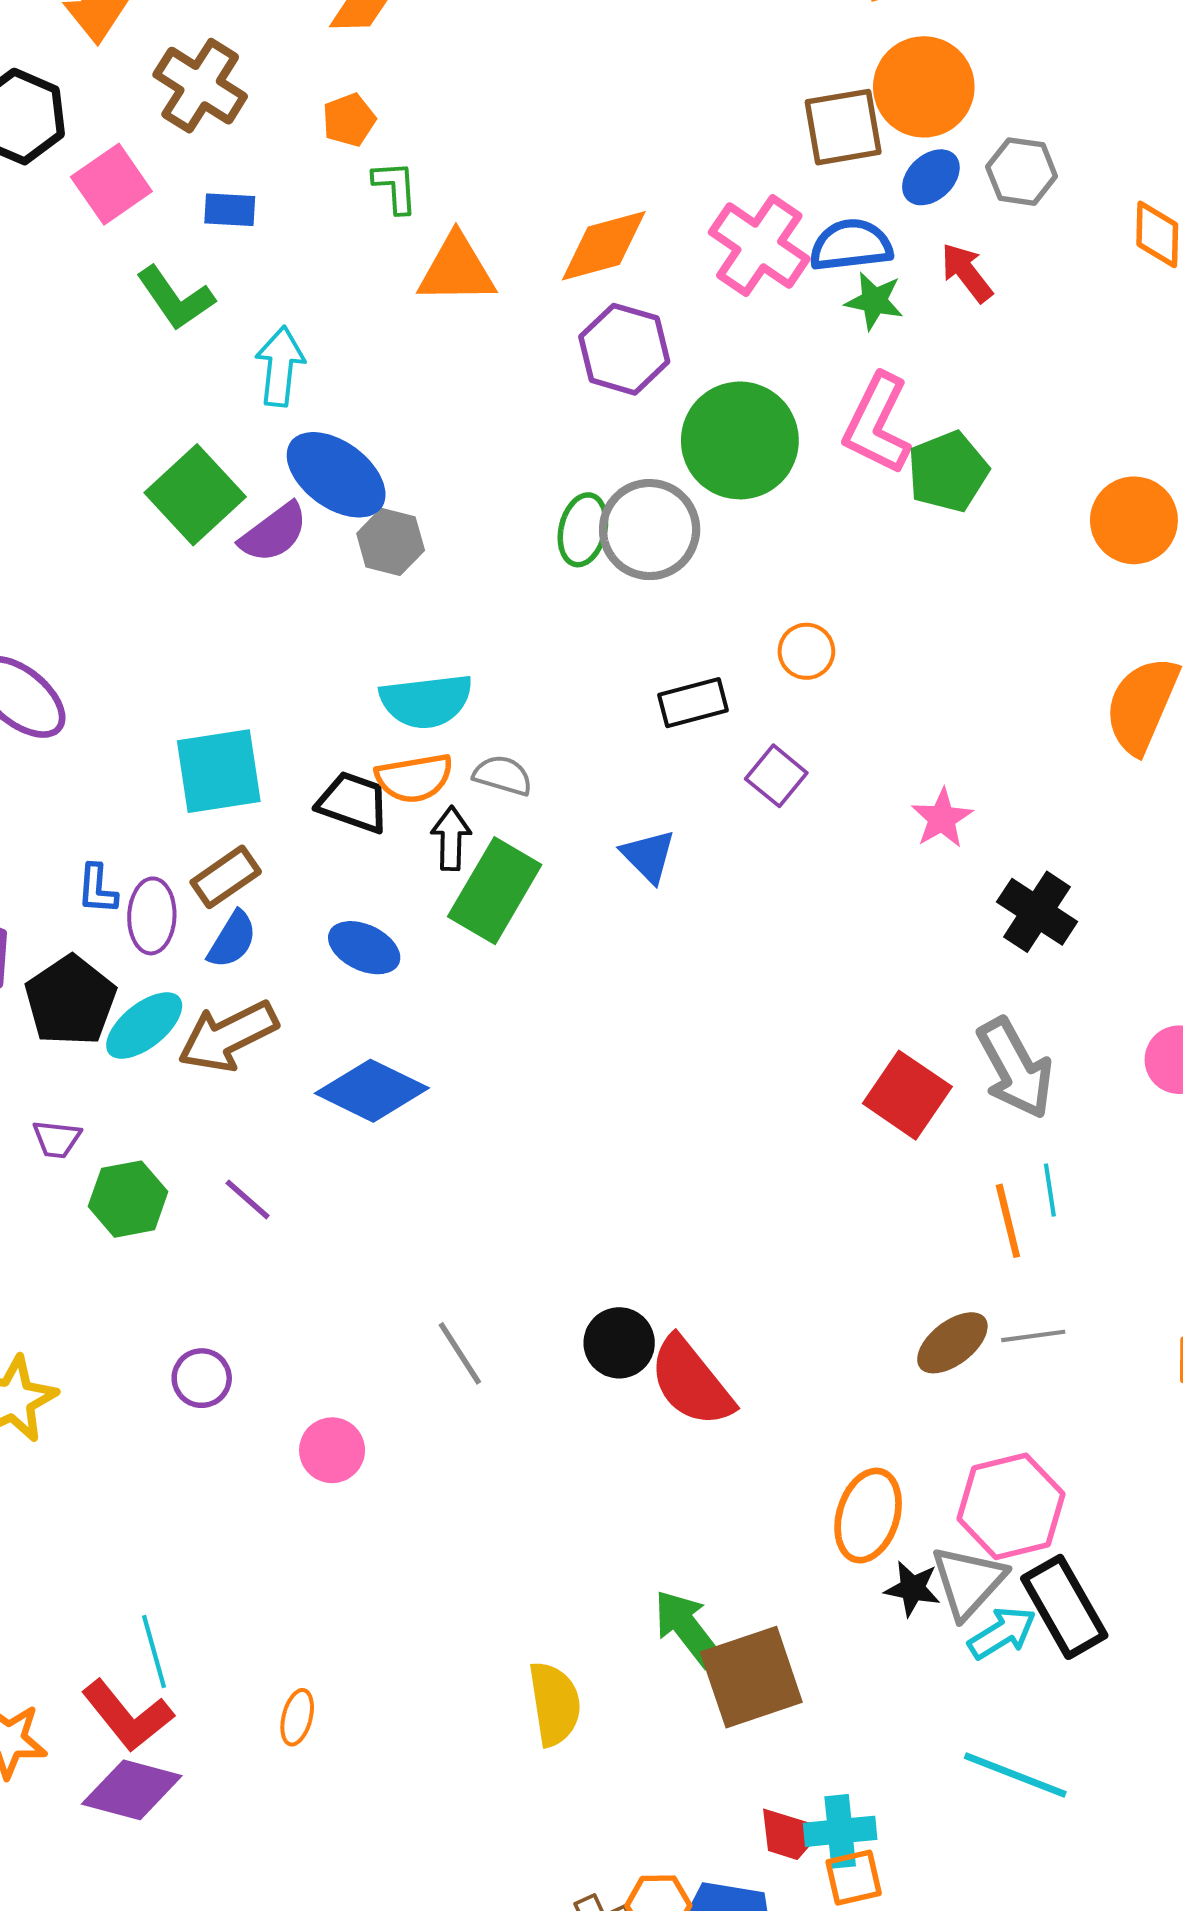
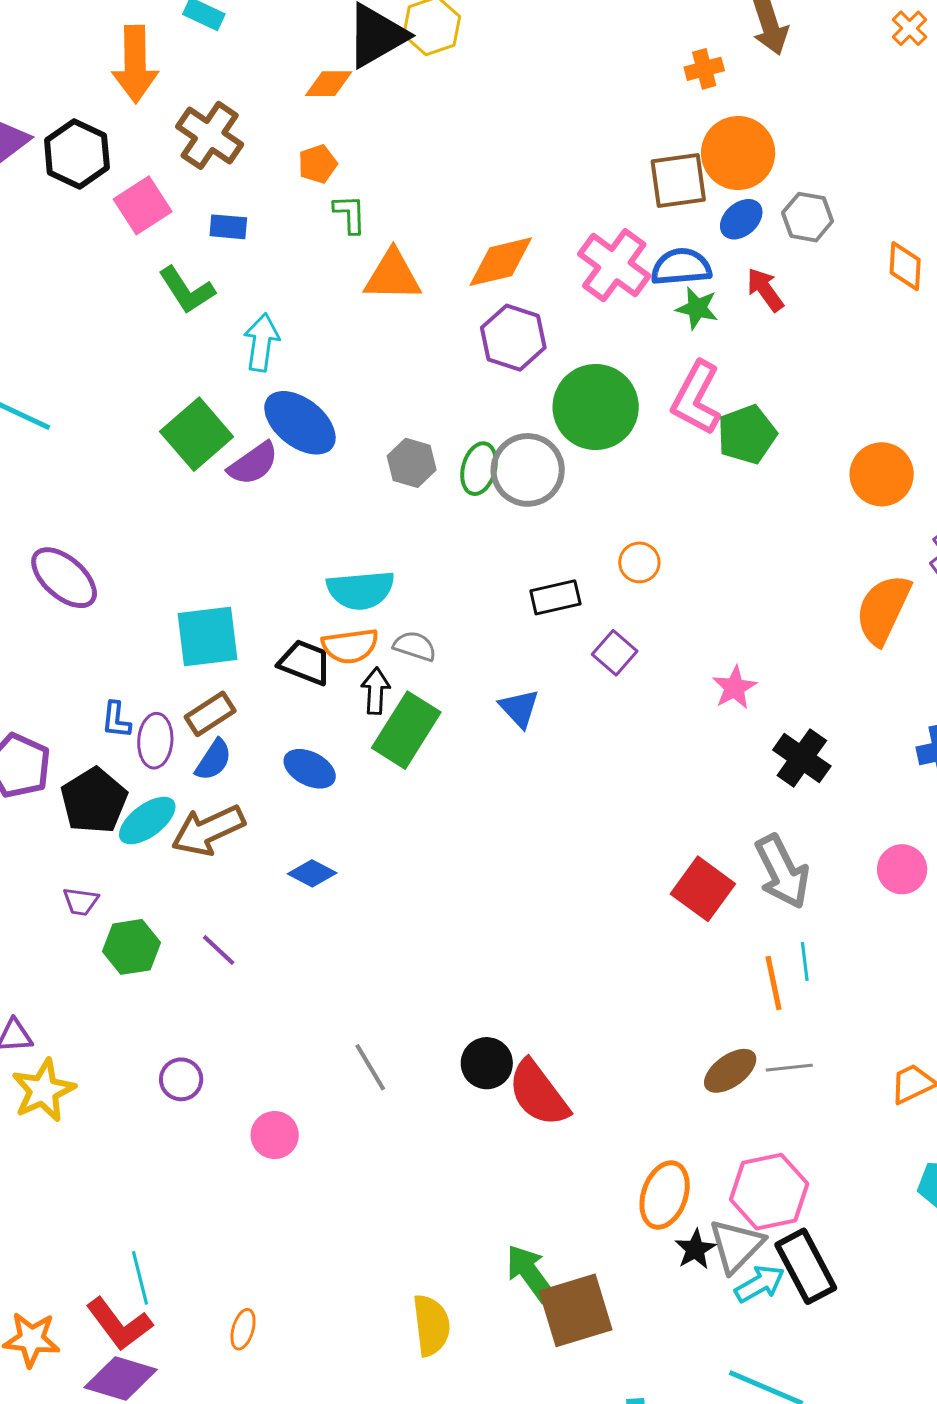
gray hexagon: (391, 542) -> (412, 463), moved
blue diamond: (372, 1091) -> (312, 873), size x0.6
black star: (912, 1588) -> (695, 1249), turned 30

